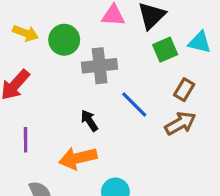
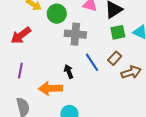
brown rectangle: (184, 90) -> (115, 58), moved
black arrow: (89, 121) -> (69, 72), moved
brown arrow: (180, 123) -> (131, 72), moved

